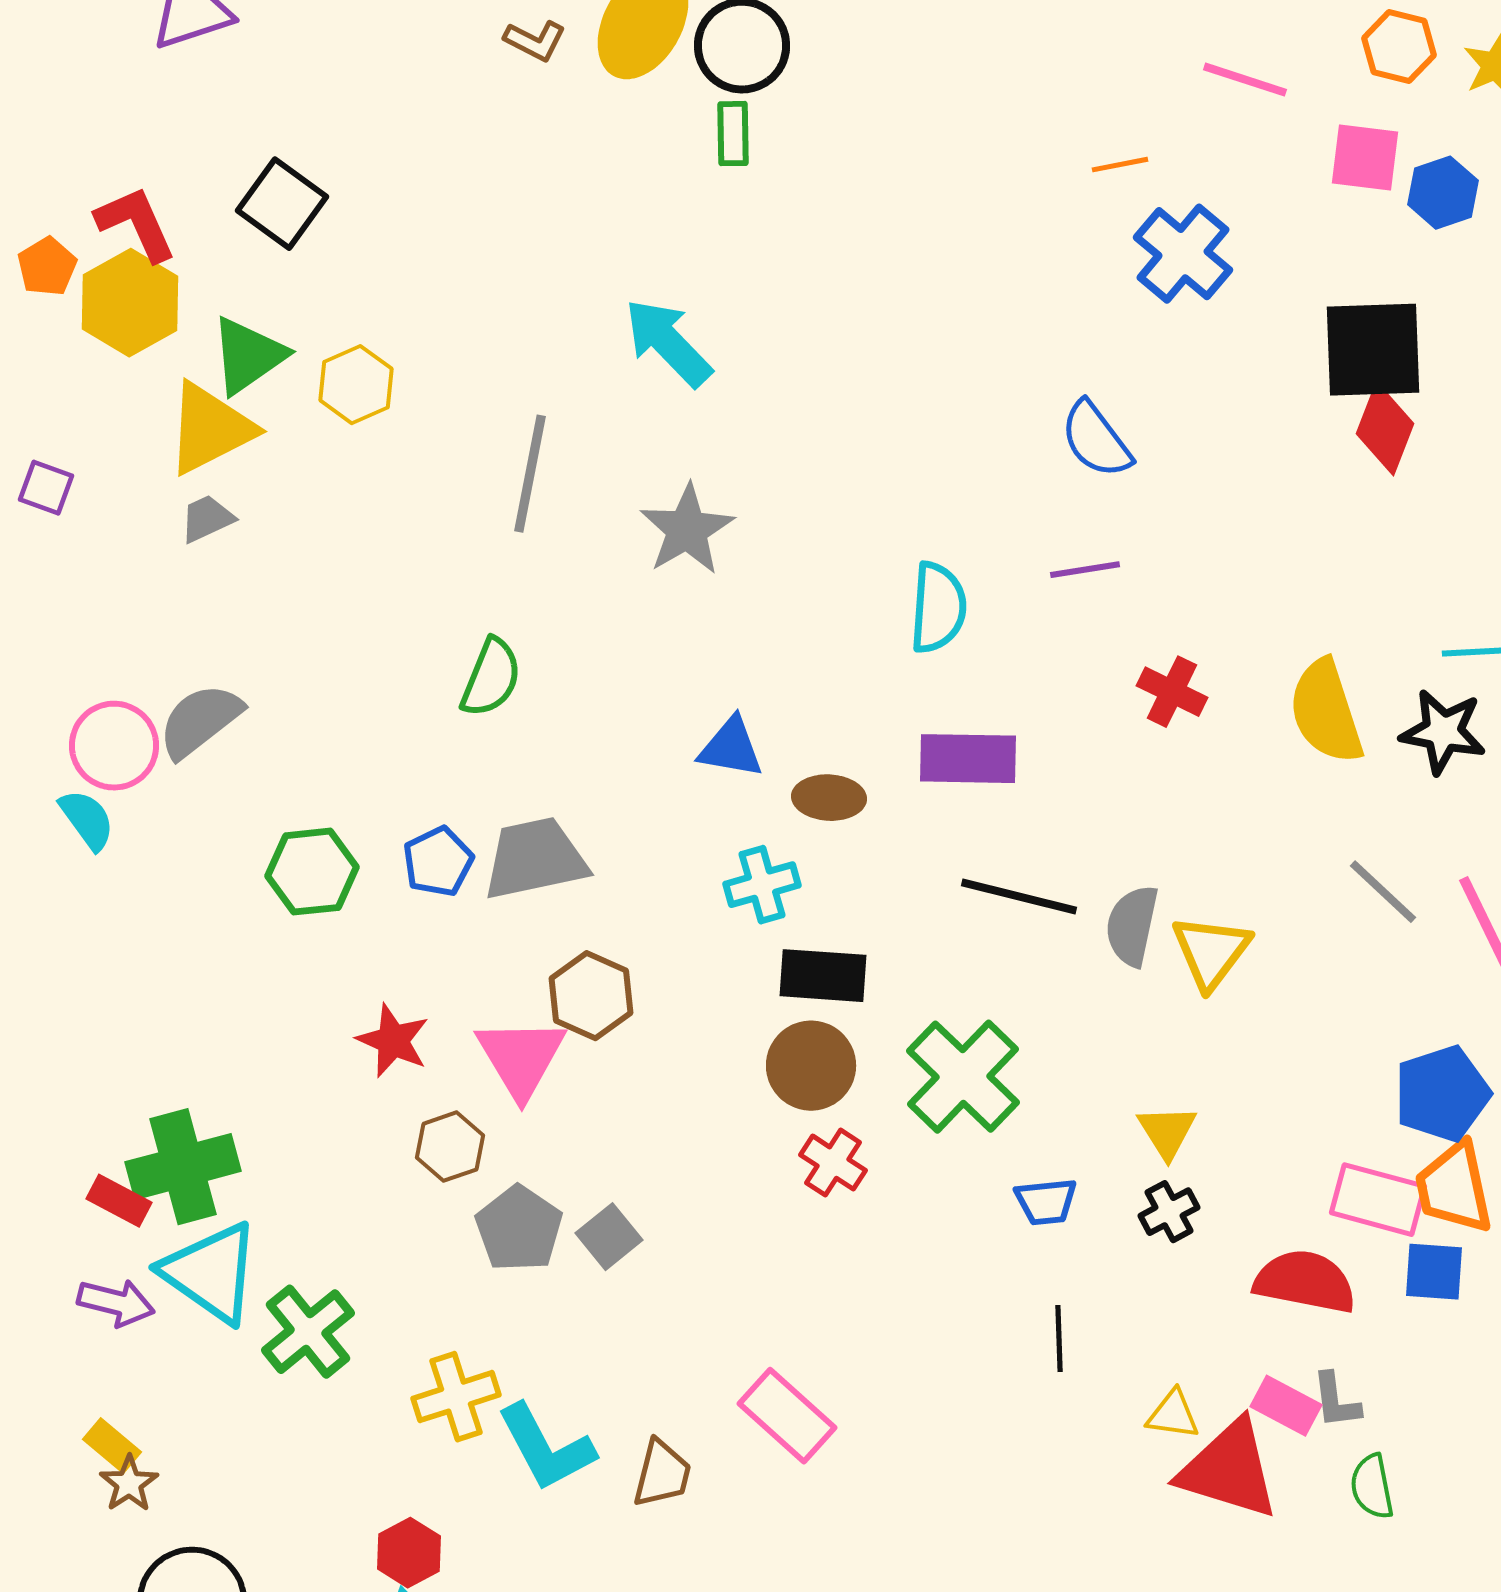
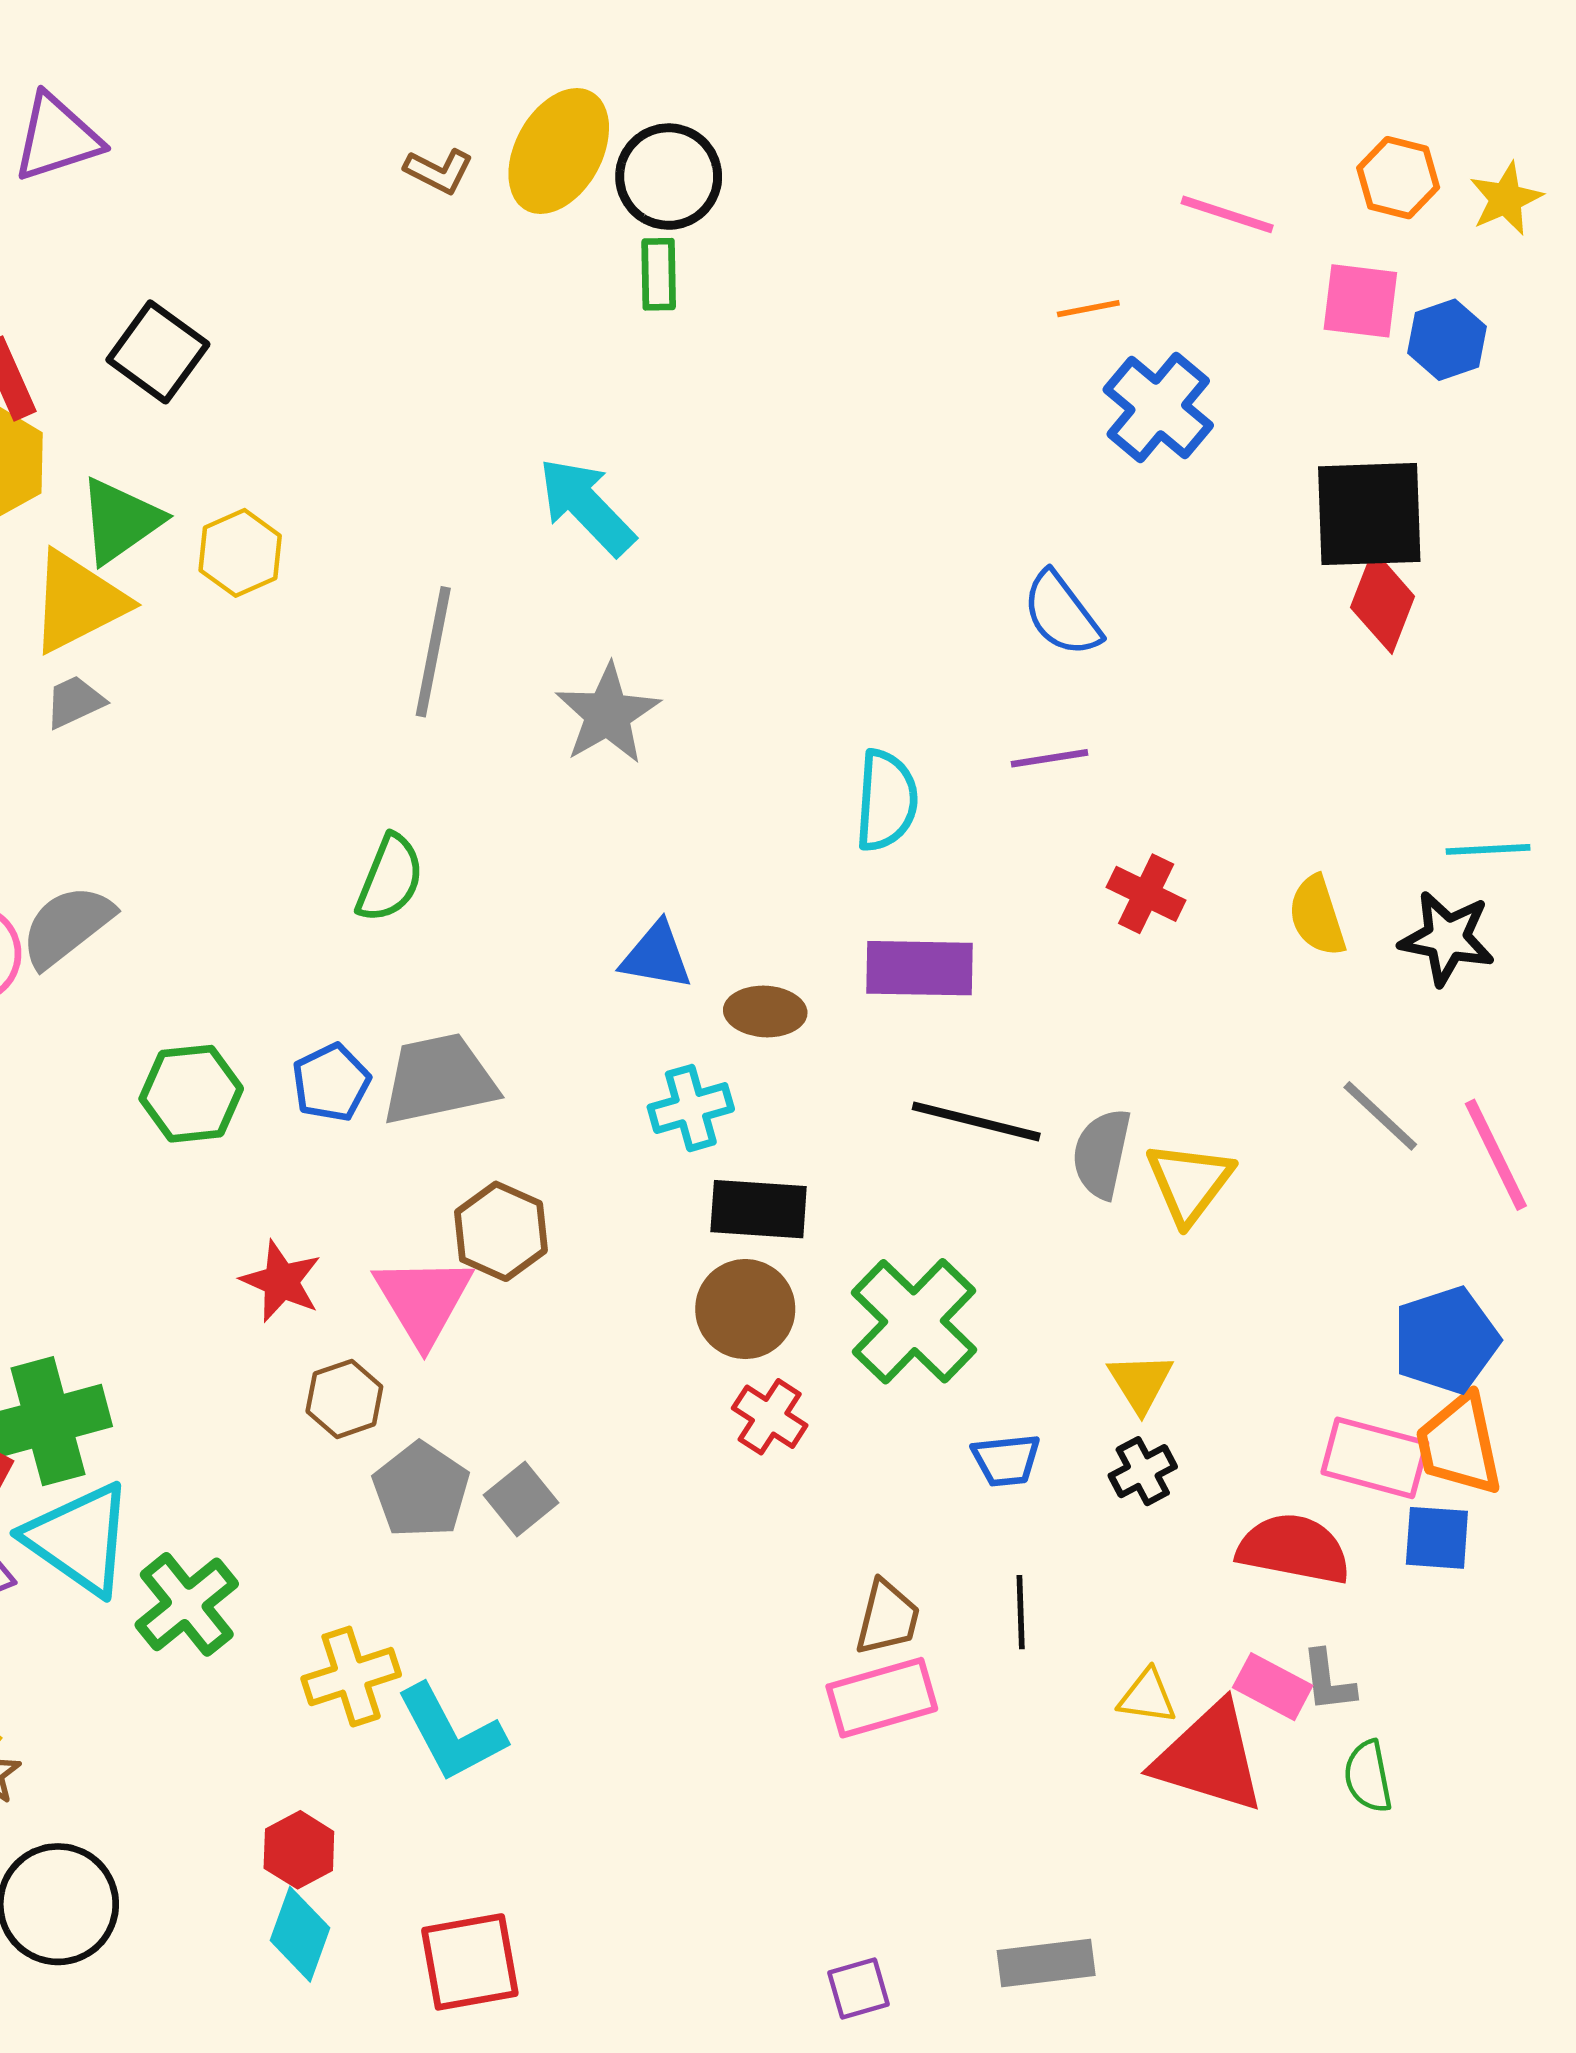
yellow semicircle: (1326, 712) -> (1317, 916), size x0.7
pink rectangle: (787, 1416) -> (882, 1698), moved, turned -58
brown trapezoid: (662, 1474) -> (887, 1618), moved

